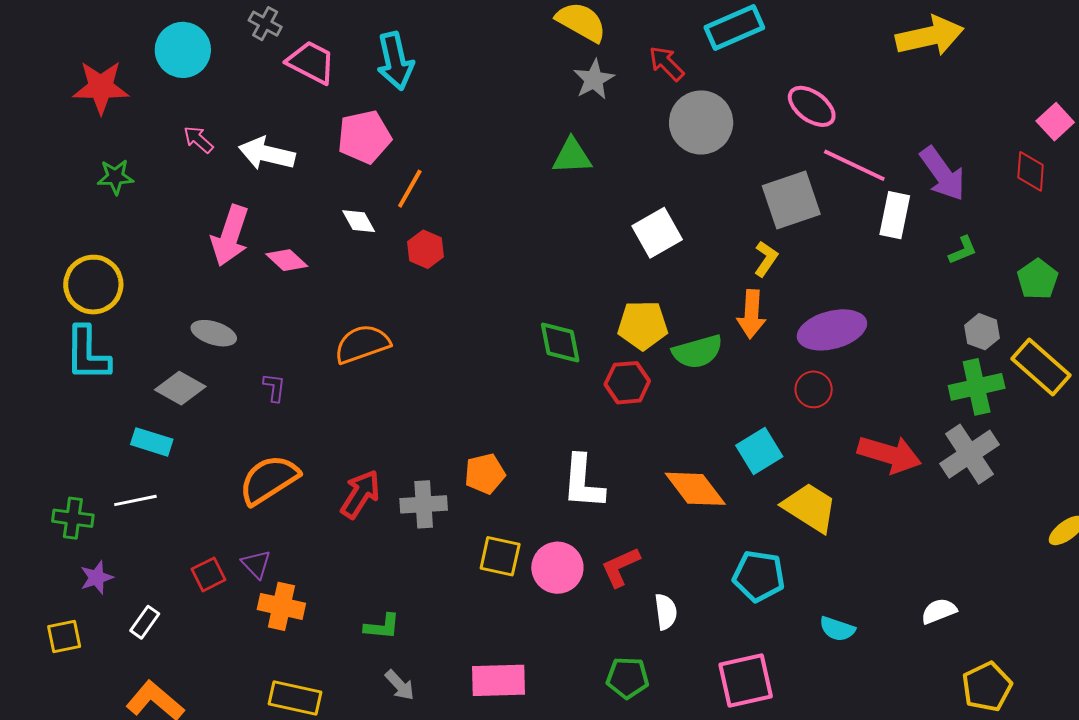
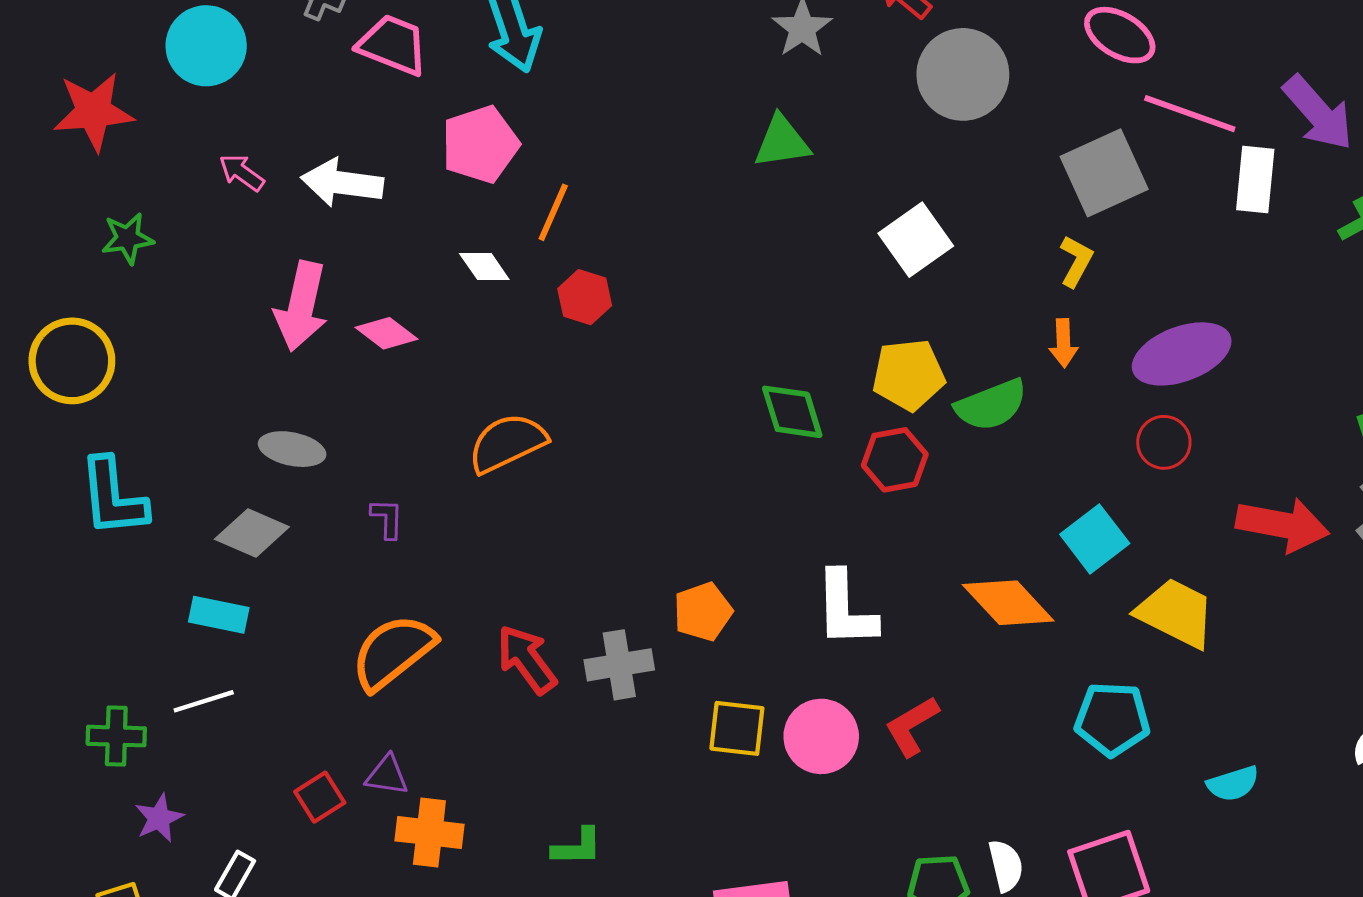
yellow circle: (93, 285) -> (72, 361), moved
orange arrow: (751, 314) -> (1063, 343), size x0.7
red arrow: (360, 494) -> (527, 659), turned -63
purple triangle: (256, 564) -> (387, 775), turned -32
white semicircle: (666, 612) -> (1006, 866), moved
cyan semicircle: (837, 629) -> (1233, 784), turned -30

